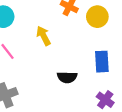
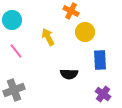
yellow circle: (97, 17) -> (85, 32), moved

